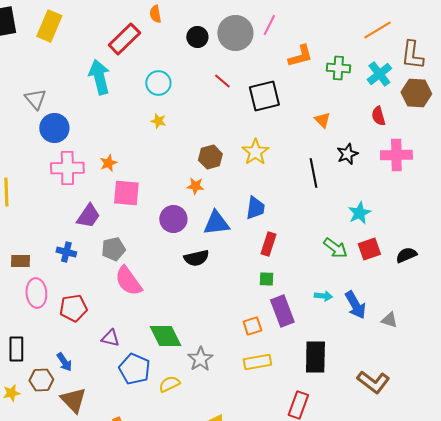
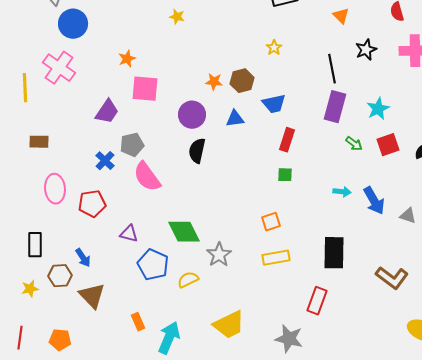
yellow star: (255, 152) -> (274, 48), size x0.6
brown hexagon: (210, 157) -> (242, 81), moved
pink cross: (67, 168) -> (59, 68), moved, turned 36
blue trapezoid: (255, 208) -> (274, 104), turned 70
blue triangle: (216, 223) -> (235, 119), size x0.7
green arrow: (335, 248) -> (354, 144), size x0.7
blue cross: (66, 252) -> (105, 161), moved, turned 30
black semicircle: (196, 258) -> (197, 151), moved, turned 115
brown rectangle: (20, 261) -> (39, 142), moved
purple rectangle: (282, 311) -> (335, 107), moved, turned 36

